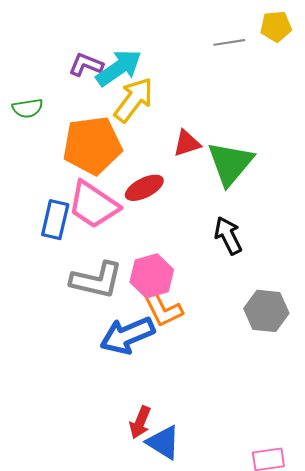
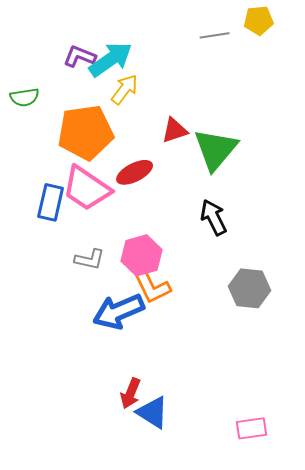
yellow arrow: (134, 100) -> (125, 89), size x0.7
gray L-shape: (97, 280) -> (90, 259), size x0.6

